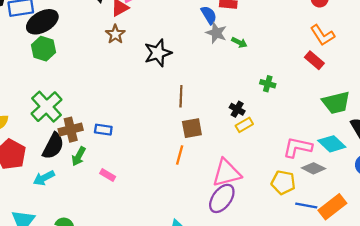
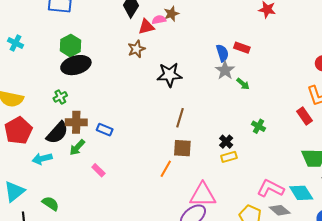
black ellipse: (42, 22) -> (76, 65), moved
green cross: (47, 107) -> (60, 97), size x0.5

